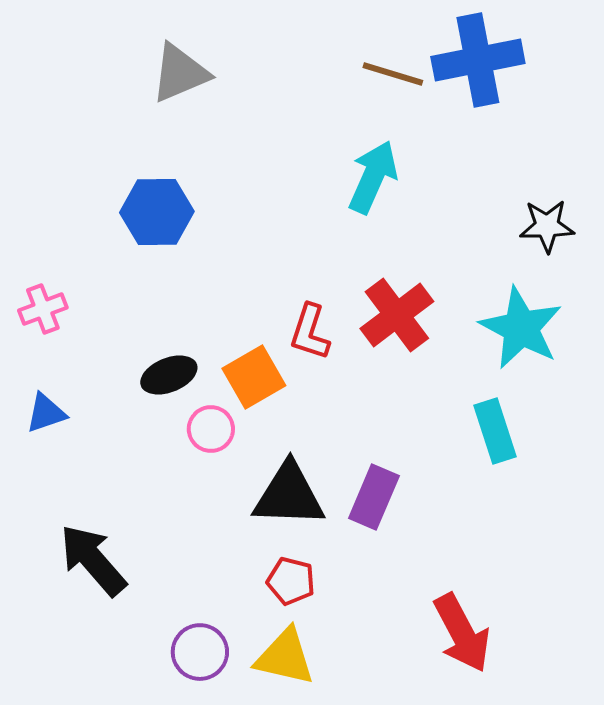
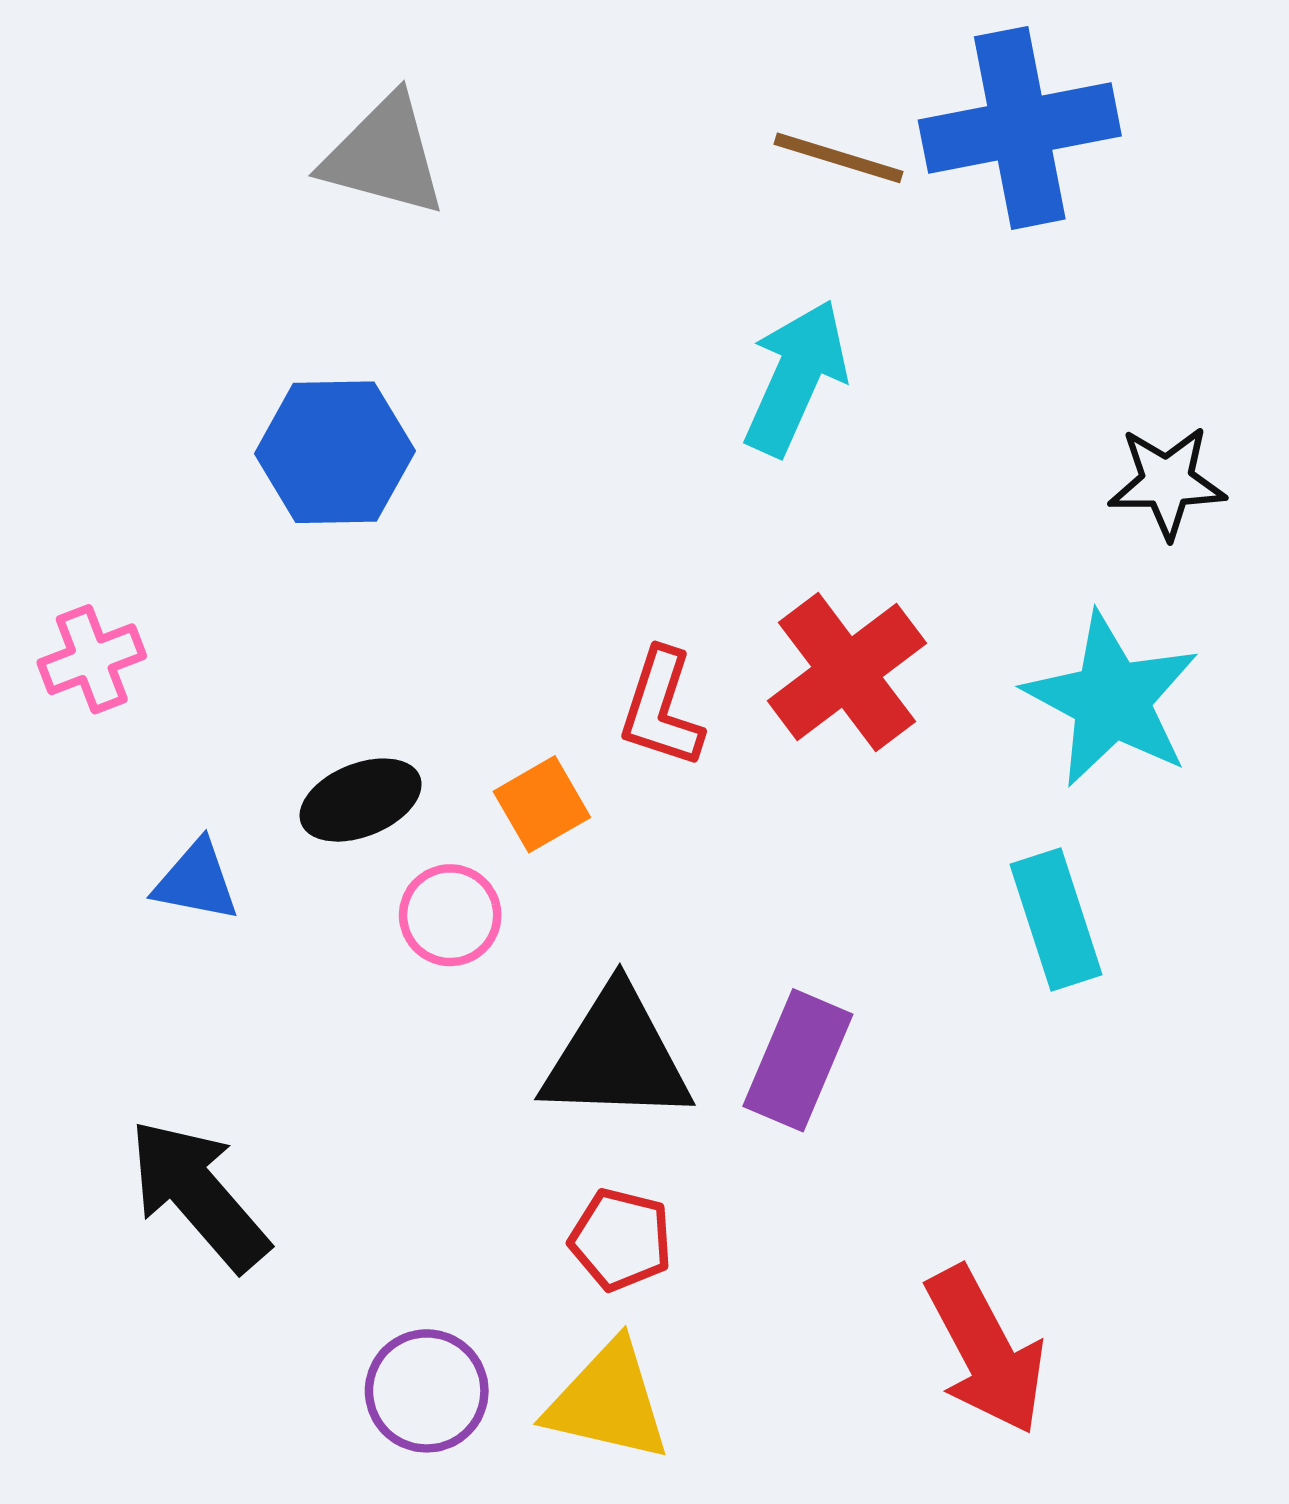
gray triangle: (180, 73) -> (384, 156), turned 38
orange square: (254, 377) -> (542, 804), size x0.7
blue triangle: (46, 413) -> (196, 881), moved, turned 30

